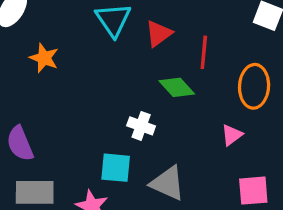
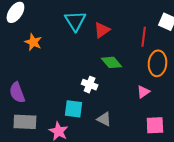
red line: (204, 52) -> (144, 37), moved
gray triangle: (168, 183) -> (104, 119), size x0.7

